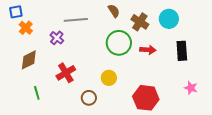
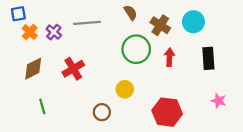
purple cross: (57, 38) -> (54, 32), moved
red arrow: (148, 50) -> (169, 57), turned -91
red cross: (66, 73) -> (73, 69), moved

